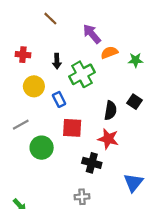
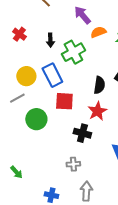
red cross: (23, 55) -> (19, 34), turned 32
yellow circle: (34, 86) -> (26, 76), moved
blue rectangle: (59, 99) -> (52, 75), size x1.6
red star: (108, 139) -> (97, 111), turned 30

